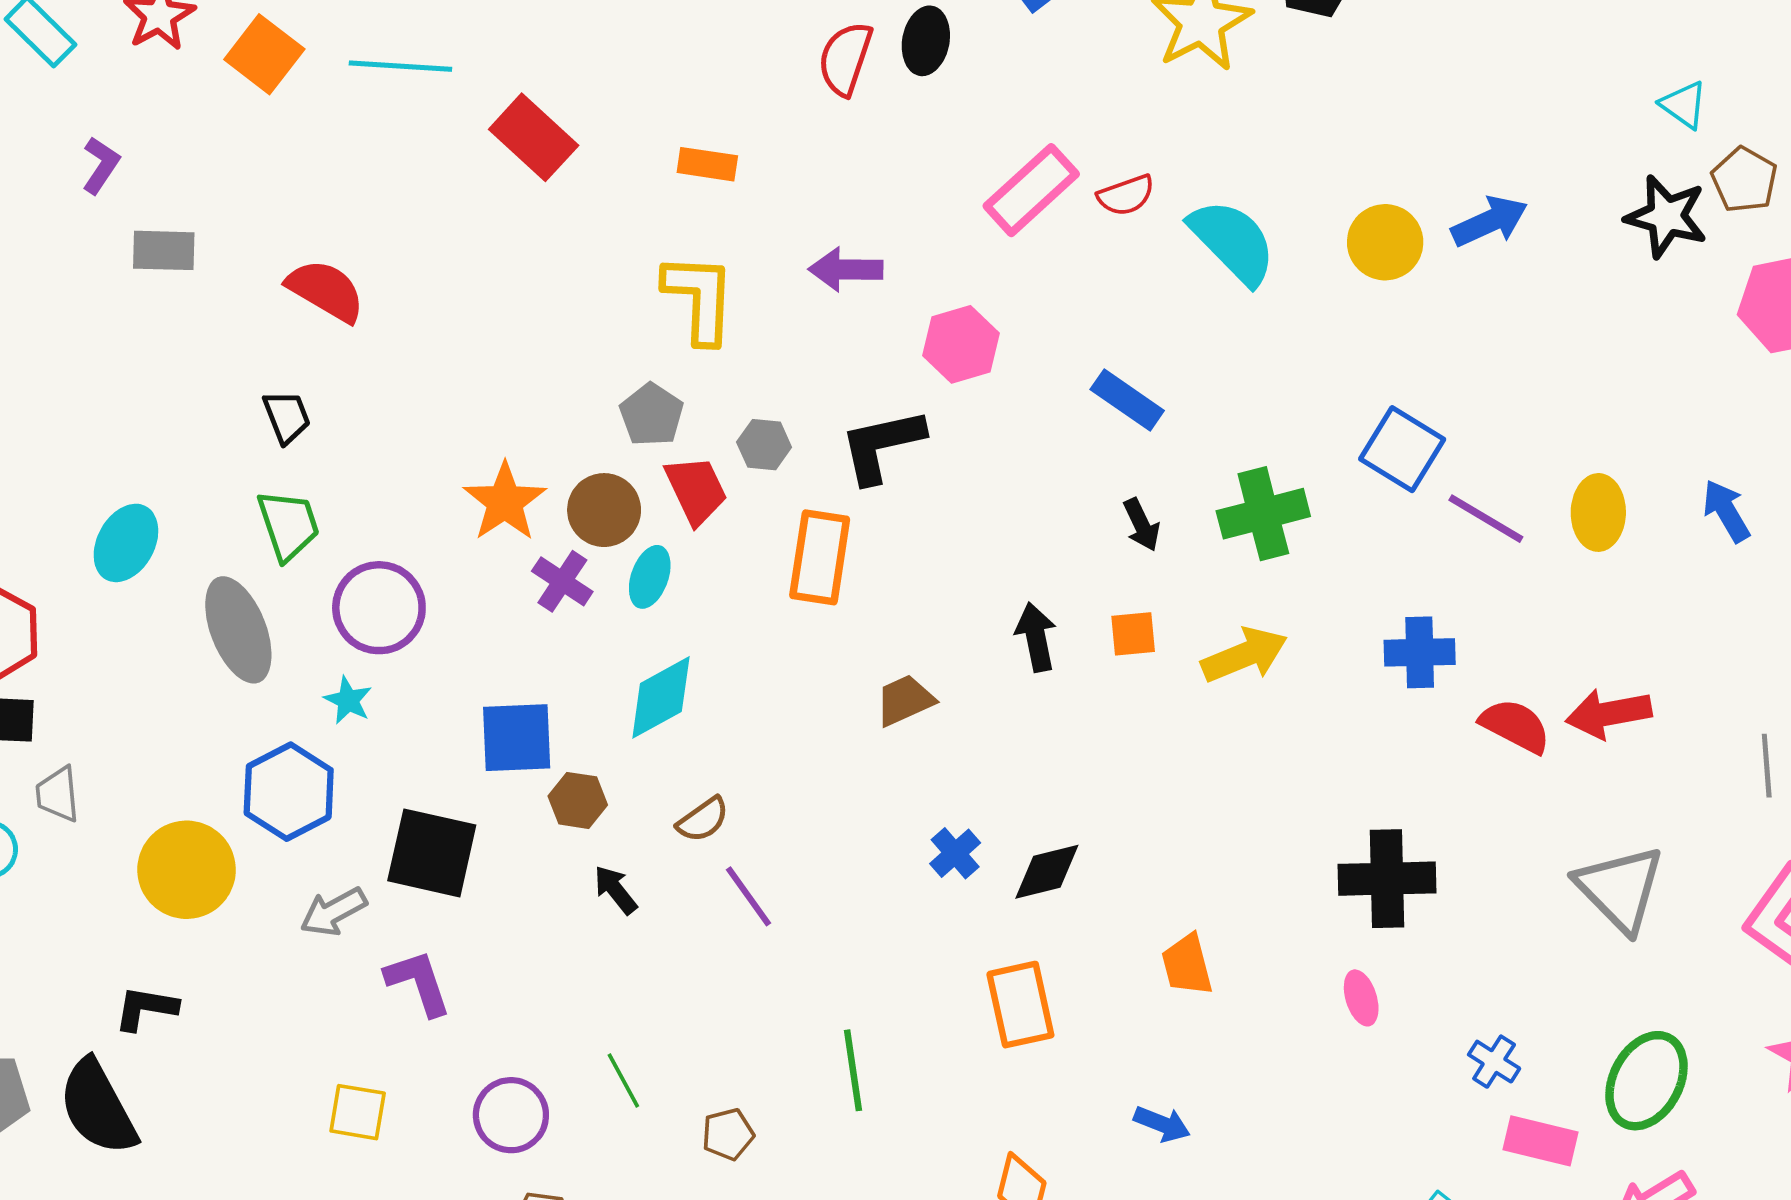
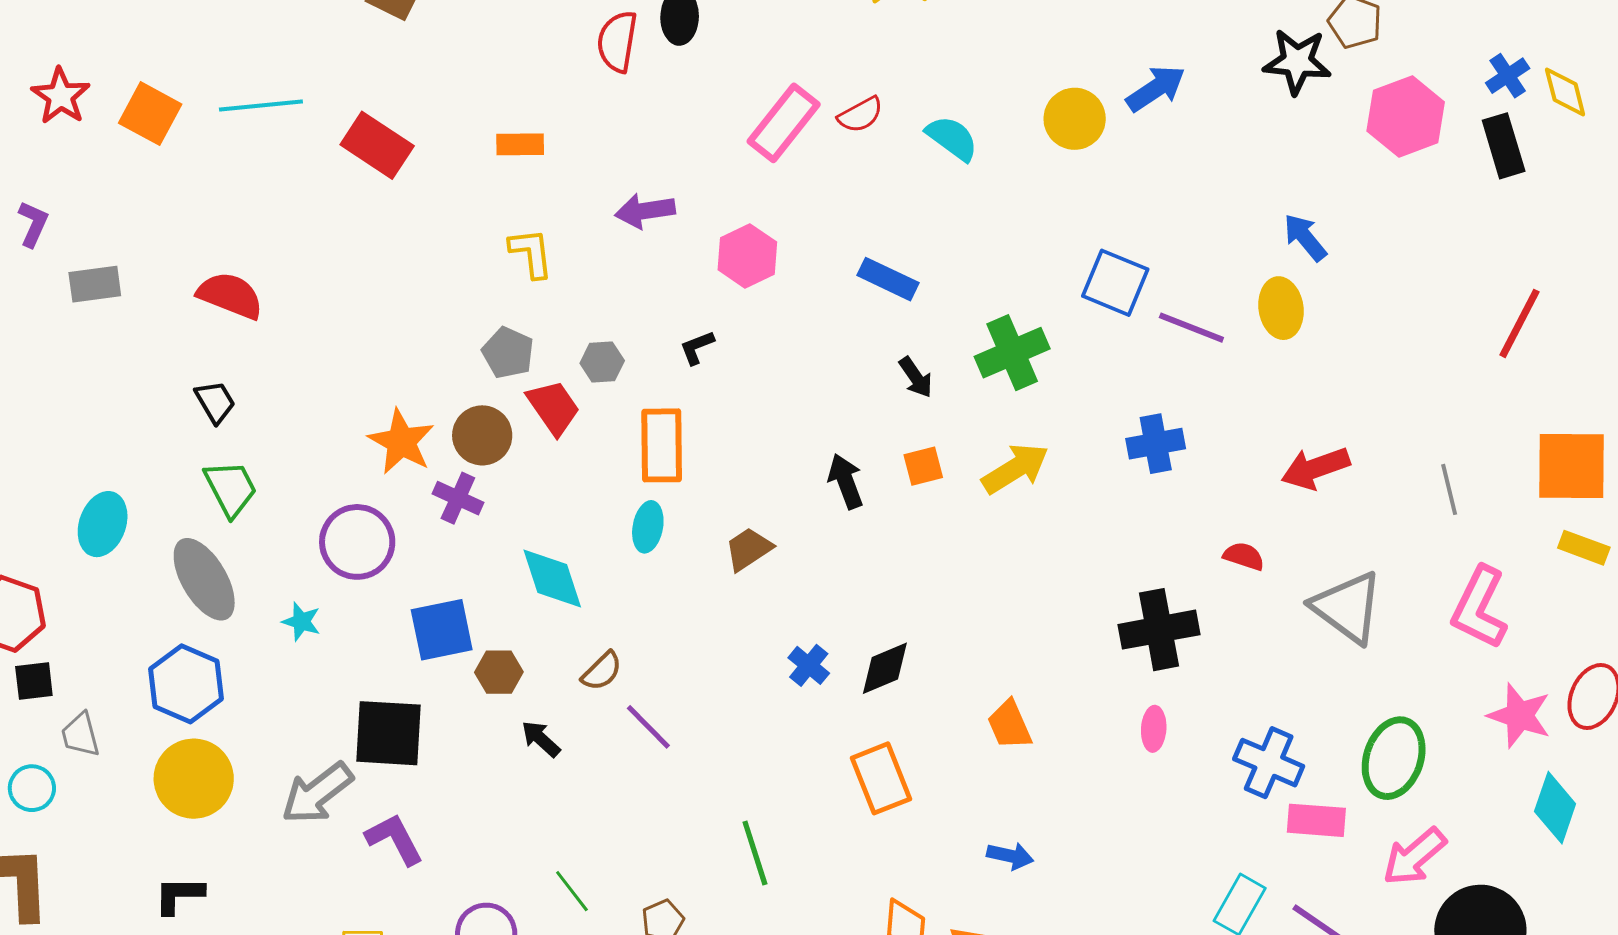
cyan semicircle: (1233, 242) -> (952, 138), size x0.7
yellow L-shape: (699, 298) -> (531, 253), size x0.7
black L-shape: (882, 445) -> (697, 347), size x0.5
blue arrow: (1726, 511) -> (1305, 237), moved
cyan ellipse: (650, 577) -> (648, 527), moved
purple circle: (379, 608) -> (357, 542), moved
cyan diamond: (661, 697) -> (552, 579), turned -70
red semicircle: (1515, 726) -> (1244, 556), moved, size x0.7
blue hexagon: (289, 792) -> (186, 684), moved
gray arrow: (333, 912) -> (317, 793), size x1.4
pink ellipse: (1361, 998) -> (1154, 729), turned 30
blue cross: (1494, 1062) -> (1269, 763), size x1.6

